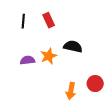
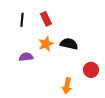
orange star: (49, 56) -> (46, 44), moved
red circle: (95, 84) -> (91, 70), moved

